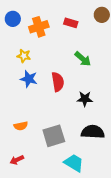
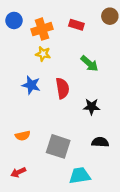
yellow star: (24, 56) -> (43, 54), moved
black semicircle: (93, 132) -> (100, 142), size x0.7
gray square: (54, 136) -> (58, 146), turned 35
cyan trapezoid: (74, 163) -> (80, 176), turned -40

